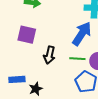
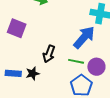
purple square: (27, 35) -> (17, 28), moved
black star: (36, 89) -> (33, 73), moved

